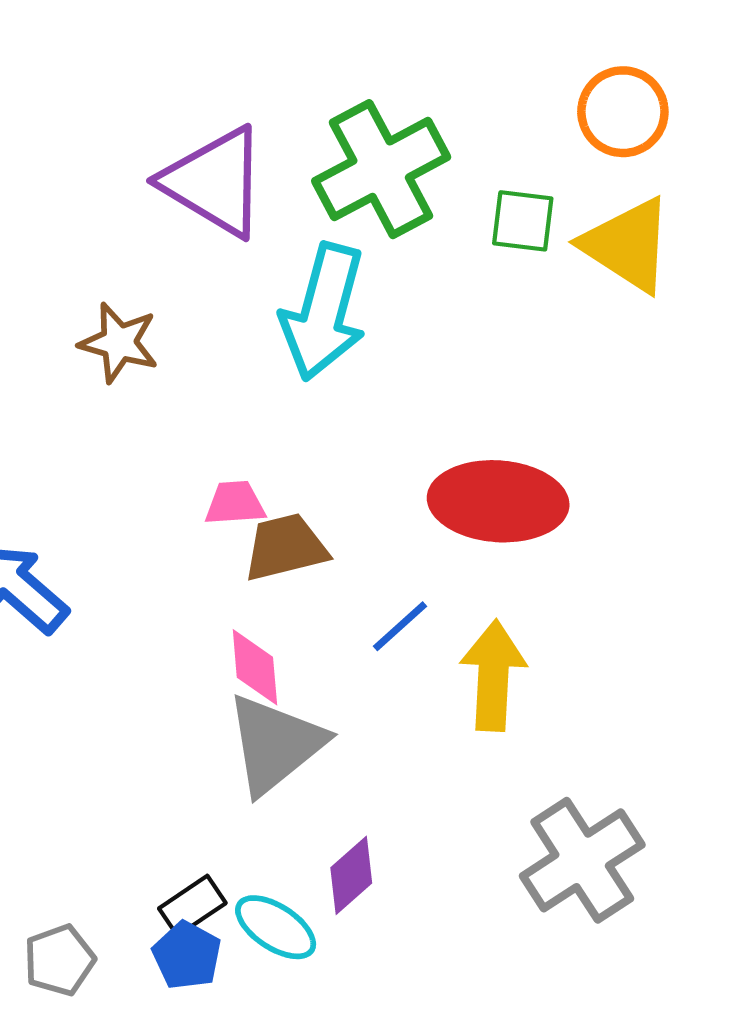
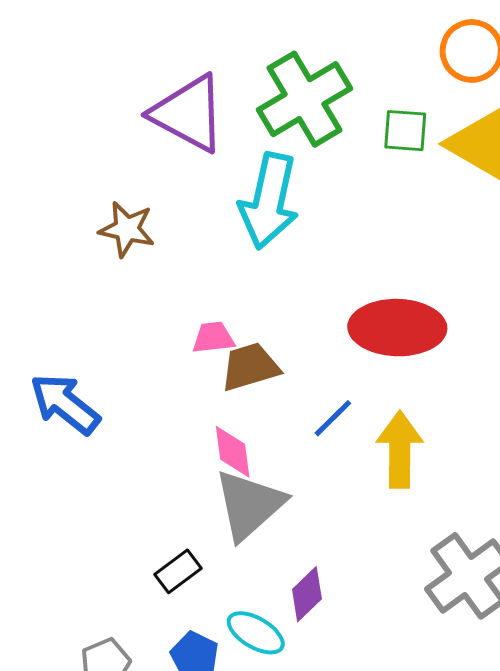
black rectangle: (192, 906) -> (178, 571), moved

